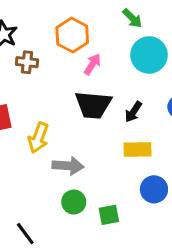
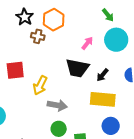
orange hexagon: (72, 35) -> (54, 20), moved
pink arrow: (92, 64) -> (87, 43), moved
yellow rectangle: (138, 149) -> (103, 99), size x1.4

